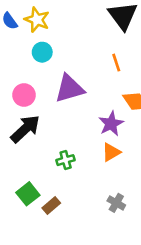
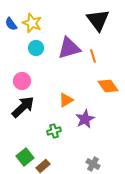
purple triangle: (69, 89) -> (69, 48), moved
purple star: (111, 124) -> (85, 119), moved
orange triangle: (111, 152) -> (66, 100), moved

